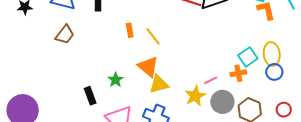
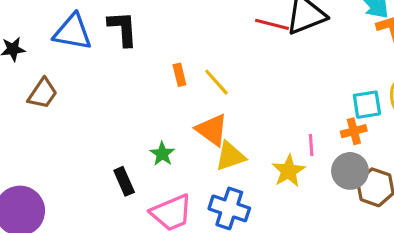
brown trapezoid: (65, 35) -> (43, 93), moved
cyan square: (248, 57) -> (367, 105), turned 30
pink line: (211, 80) -> (311, 145), turned -64
gray circle: (222, 102) -> (350, 171), moved

